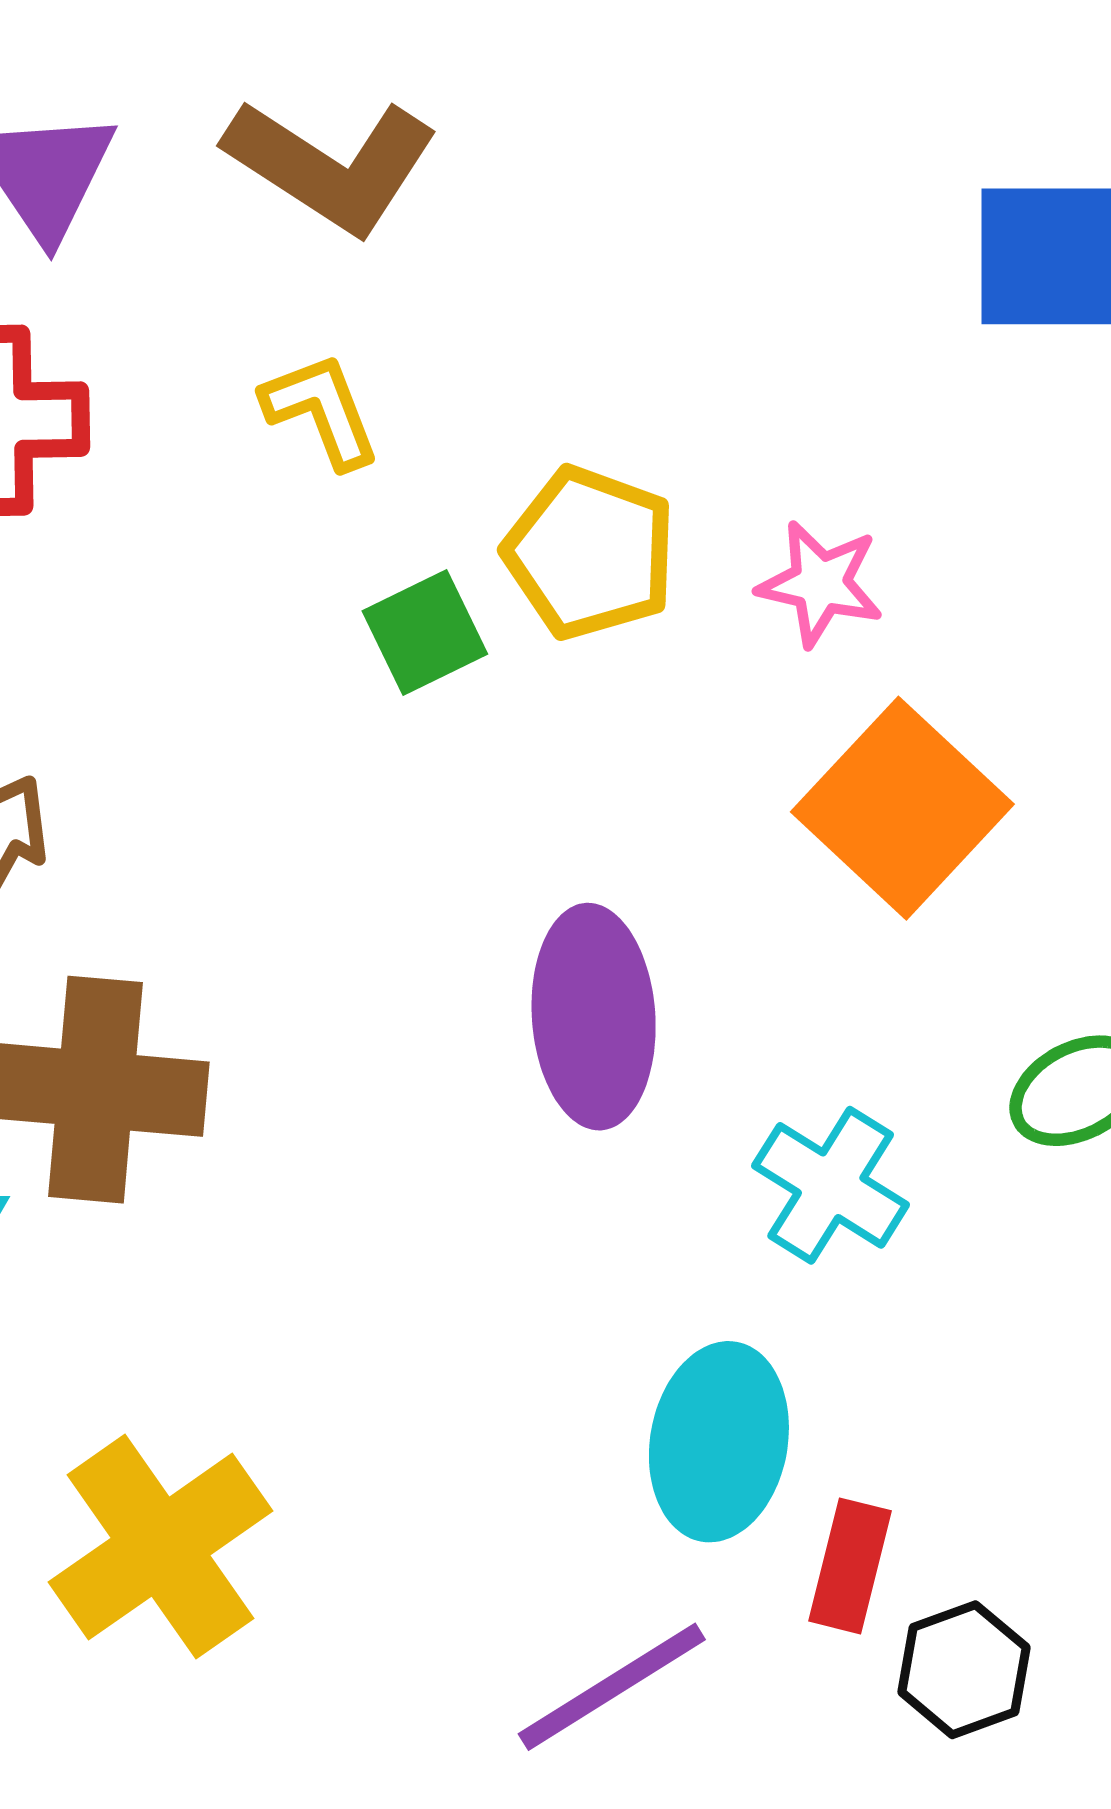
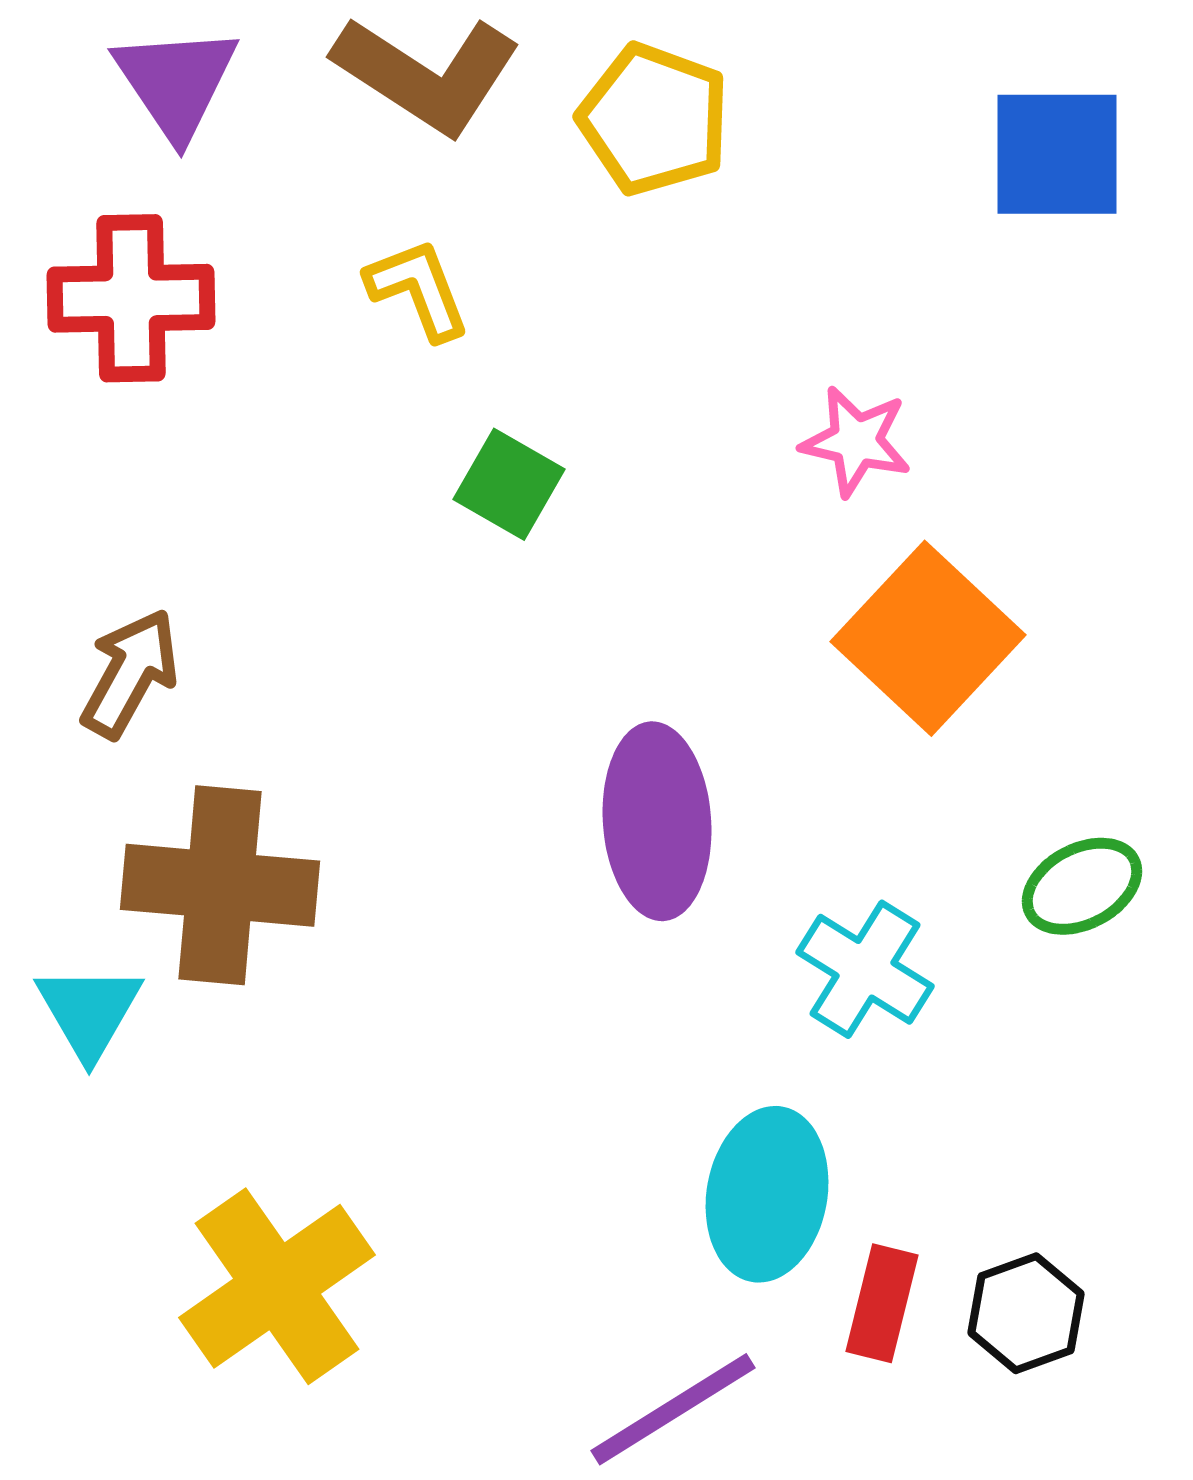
yellow pentagon: (590, 553) -> (654, 119), moved
green square: (425, 633) -> (509, 484), turned -34
black hexagon: (964, 1670) -> (1026, 1313), moved

